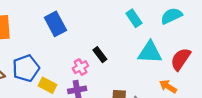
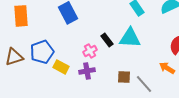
cyan triangle: (150, 52) -> (130, 38), moved

